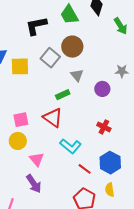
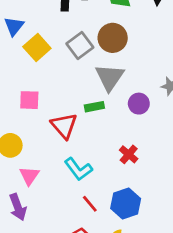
yellow square: (20, 66) -> (37, 47), turned 36
gray triangle: (77, 75) -> (110, 77), size x1.6
green rectangle: (63, 95) -> (94, 107), moved
pink square: (21, 120) -> (29, 100), moved

